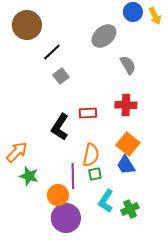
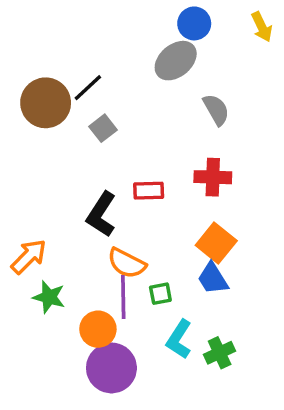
blue circle: (133, 12) -> (194, 23), moved
brown circle: (27, 25) -> (46, 103), moved
orange semicircle: (91, 155) -> (127, 263), moved, turned 105

